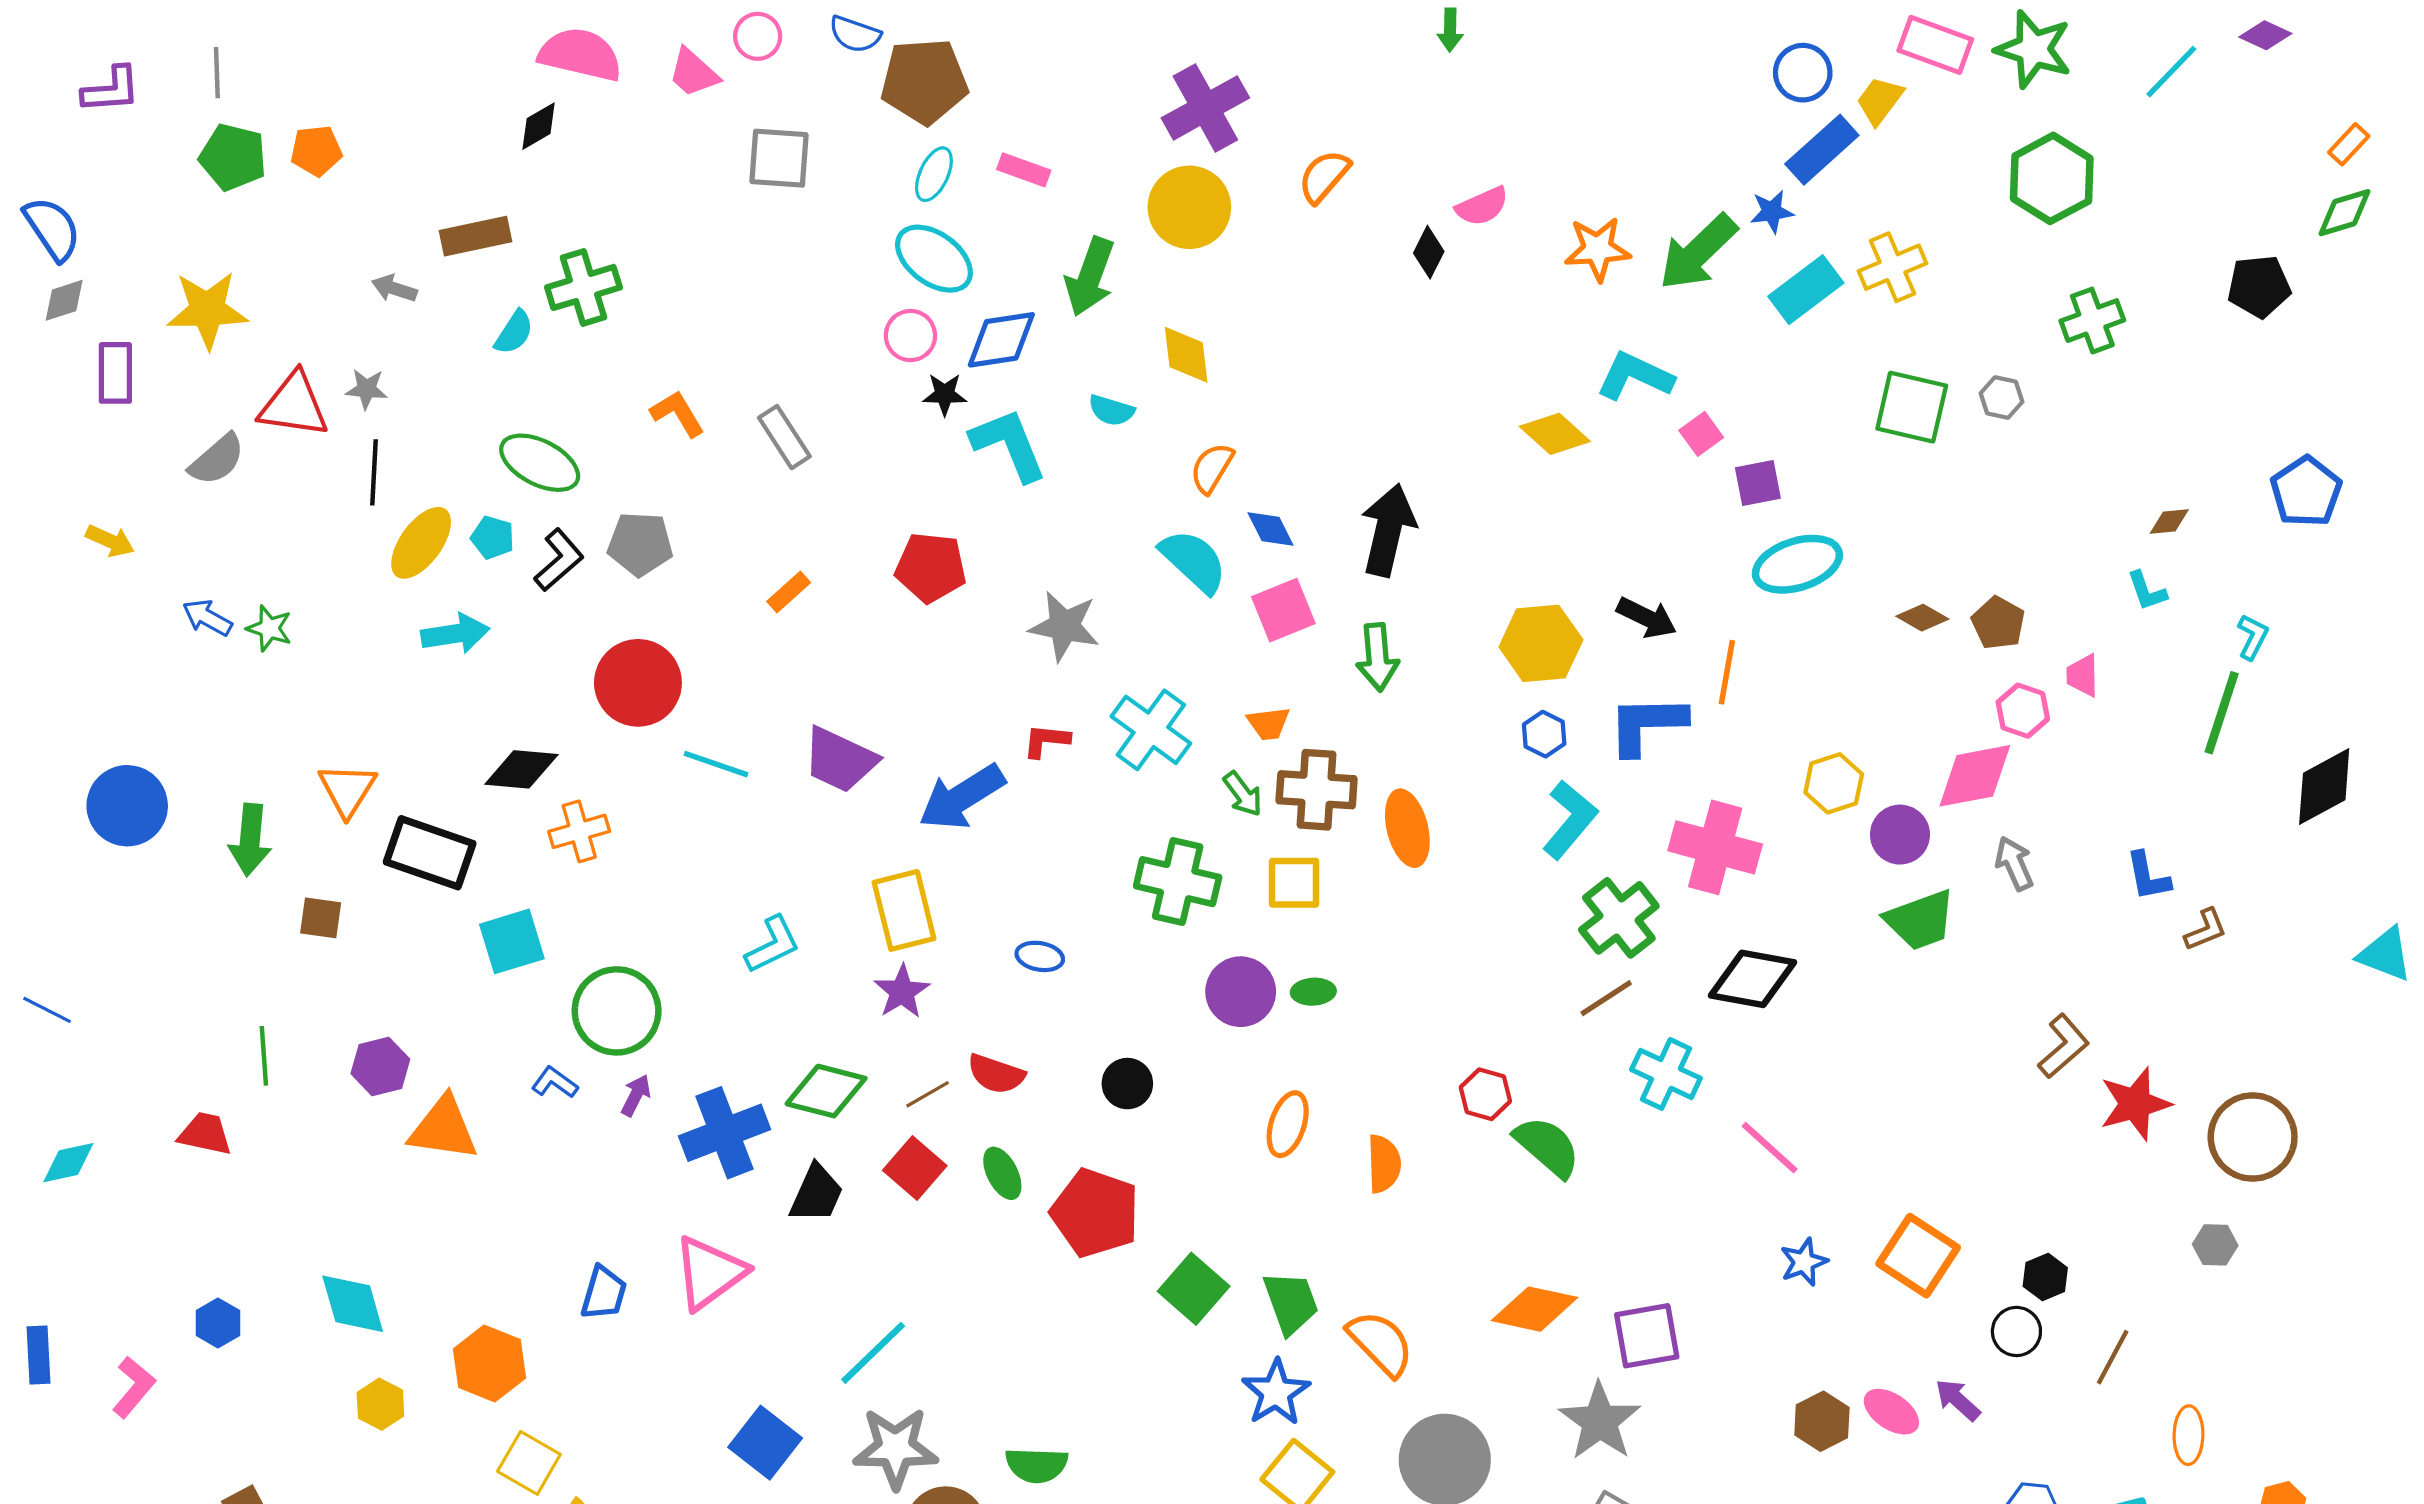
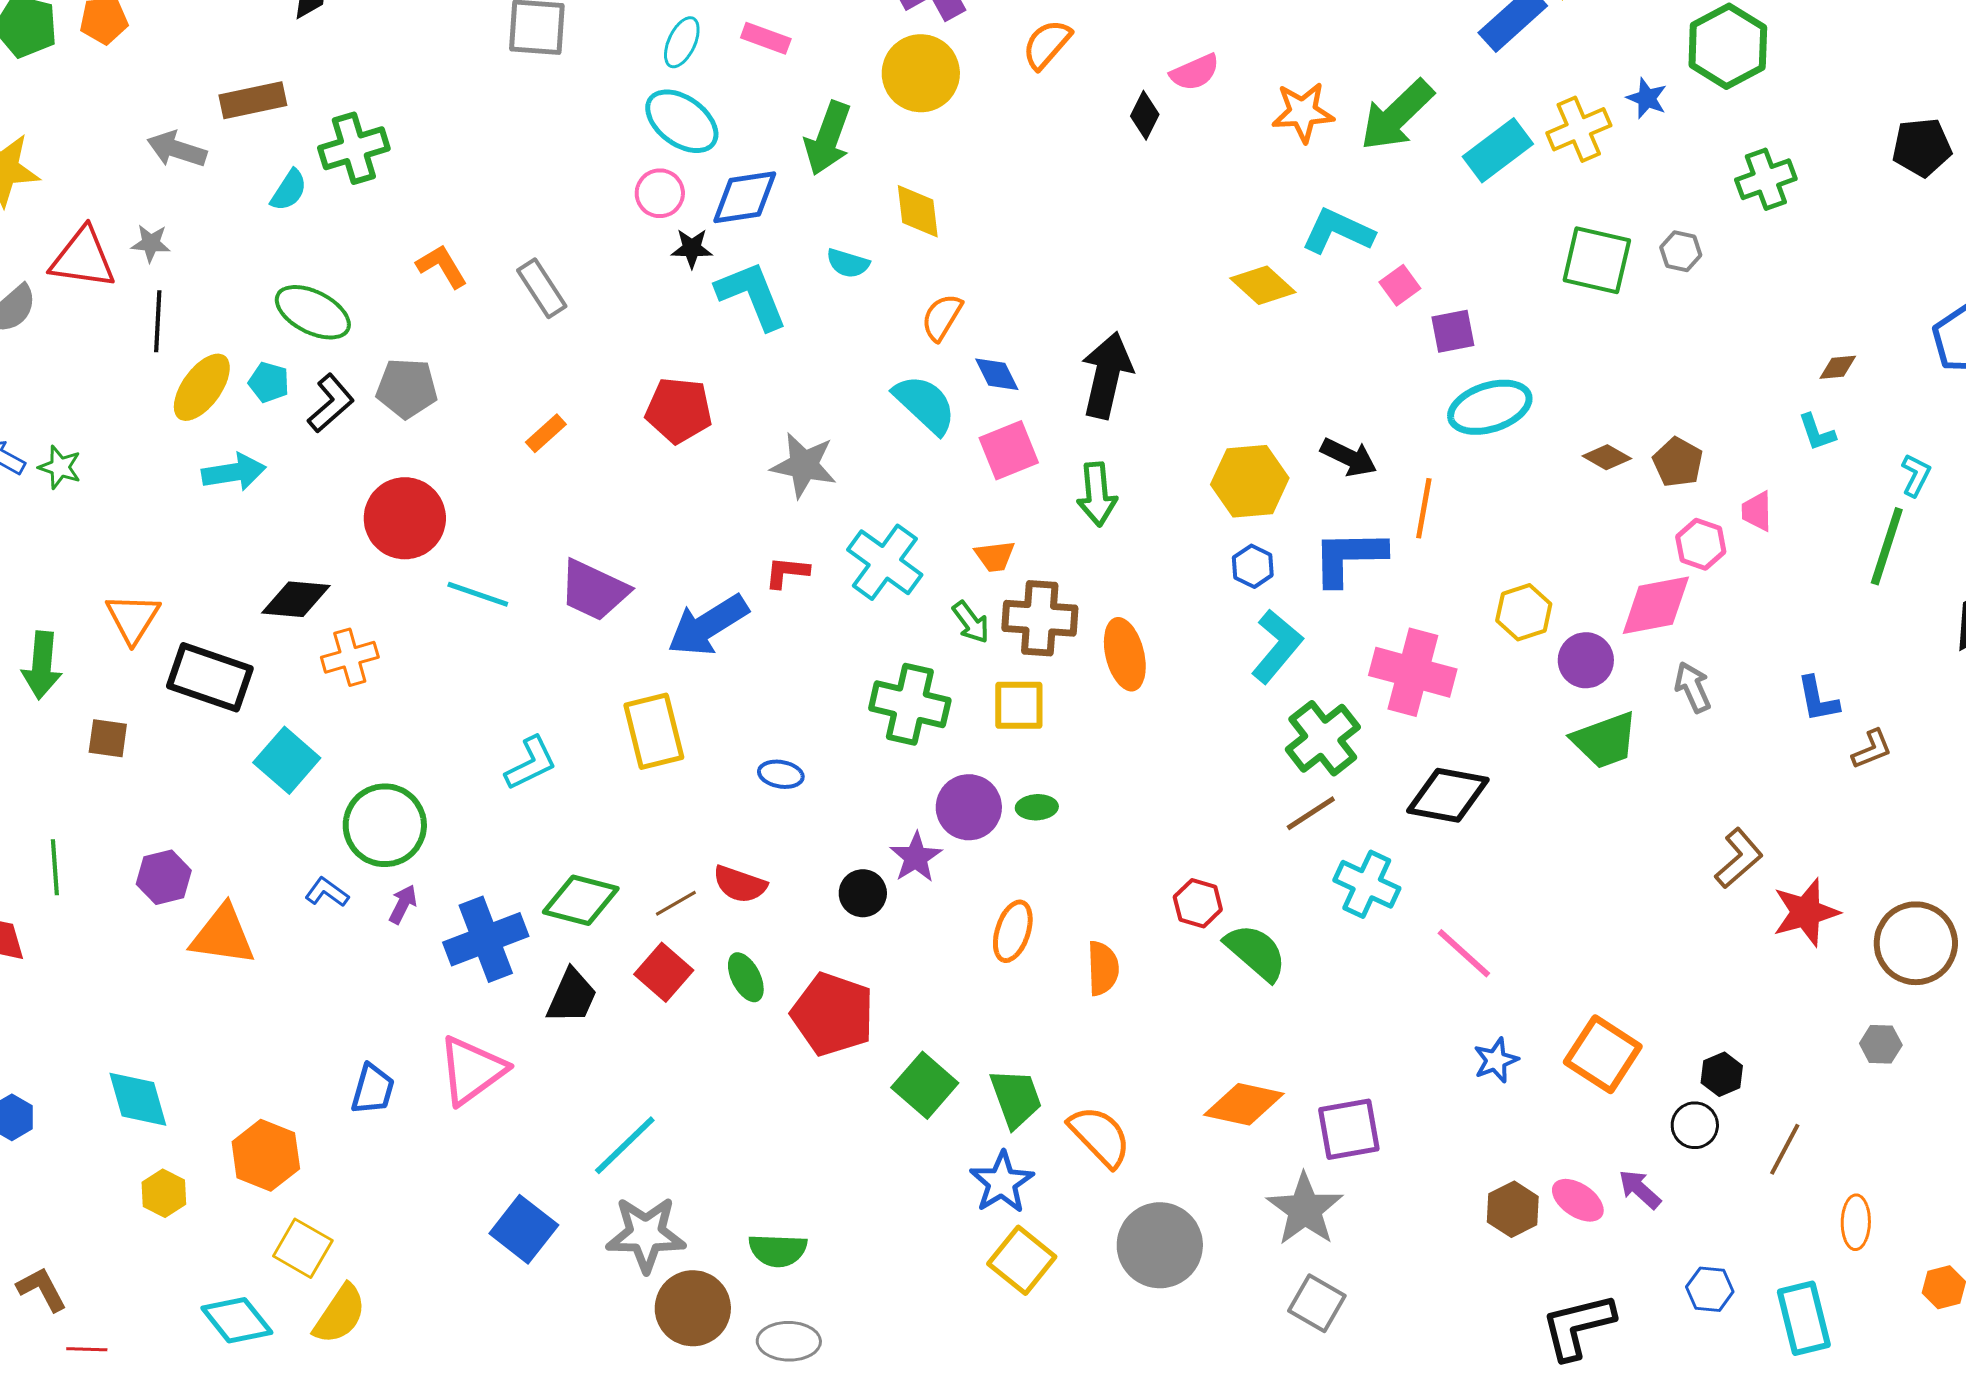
blue star: (1772, 212) -> (1647, 98), moved, turned 30
gray arrow: (394, 289) -> (177, 149), size x1.4
cyan square: (512, 941) -> (287, 760), turned -32
purple star: (902, 992) -> (916, 857), moved

